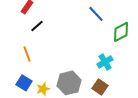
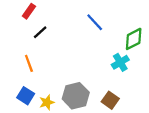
blue line: (96, 14) -> (95, 22), moved
cyan cross: (105, 62) -> (120, 62), moved

